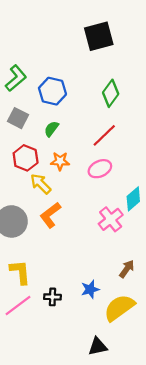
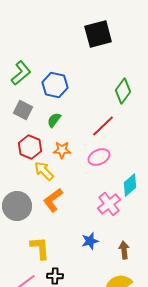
green diamond: (111, 93) -> (123, 91), moved
brown arrow: (127, 269) -> (124, 250), turned -42
yellow L-shape: (20, 272) -> (40, 248), moved
blue star: (90, 289) -> (90, 241), moved

